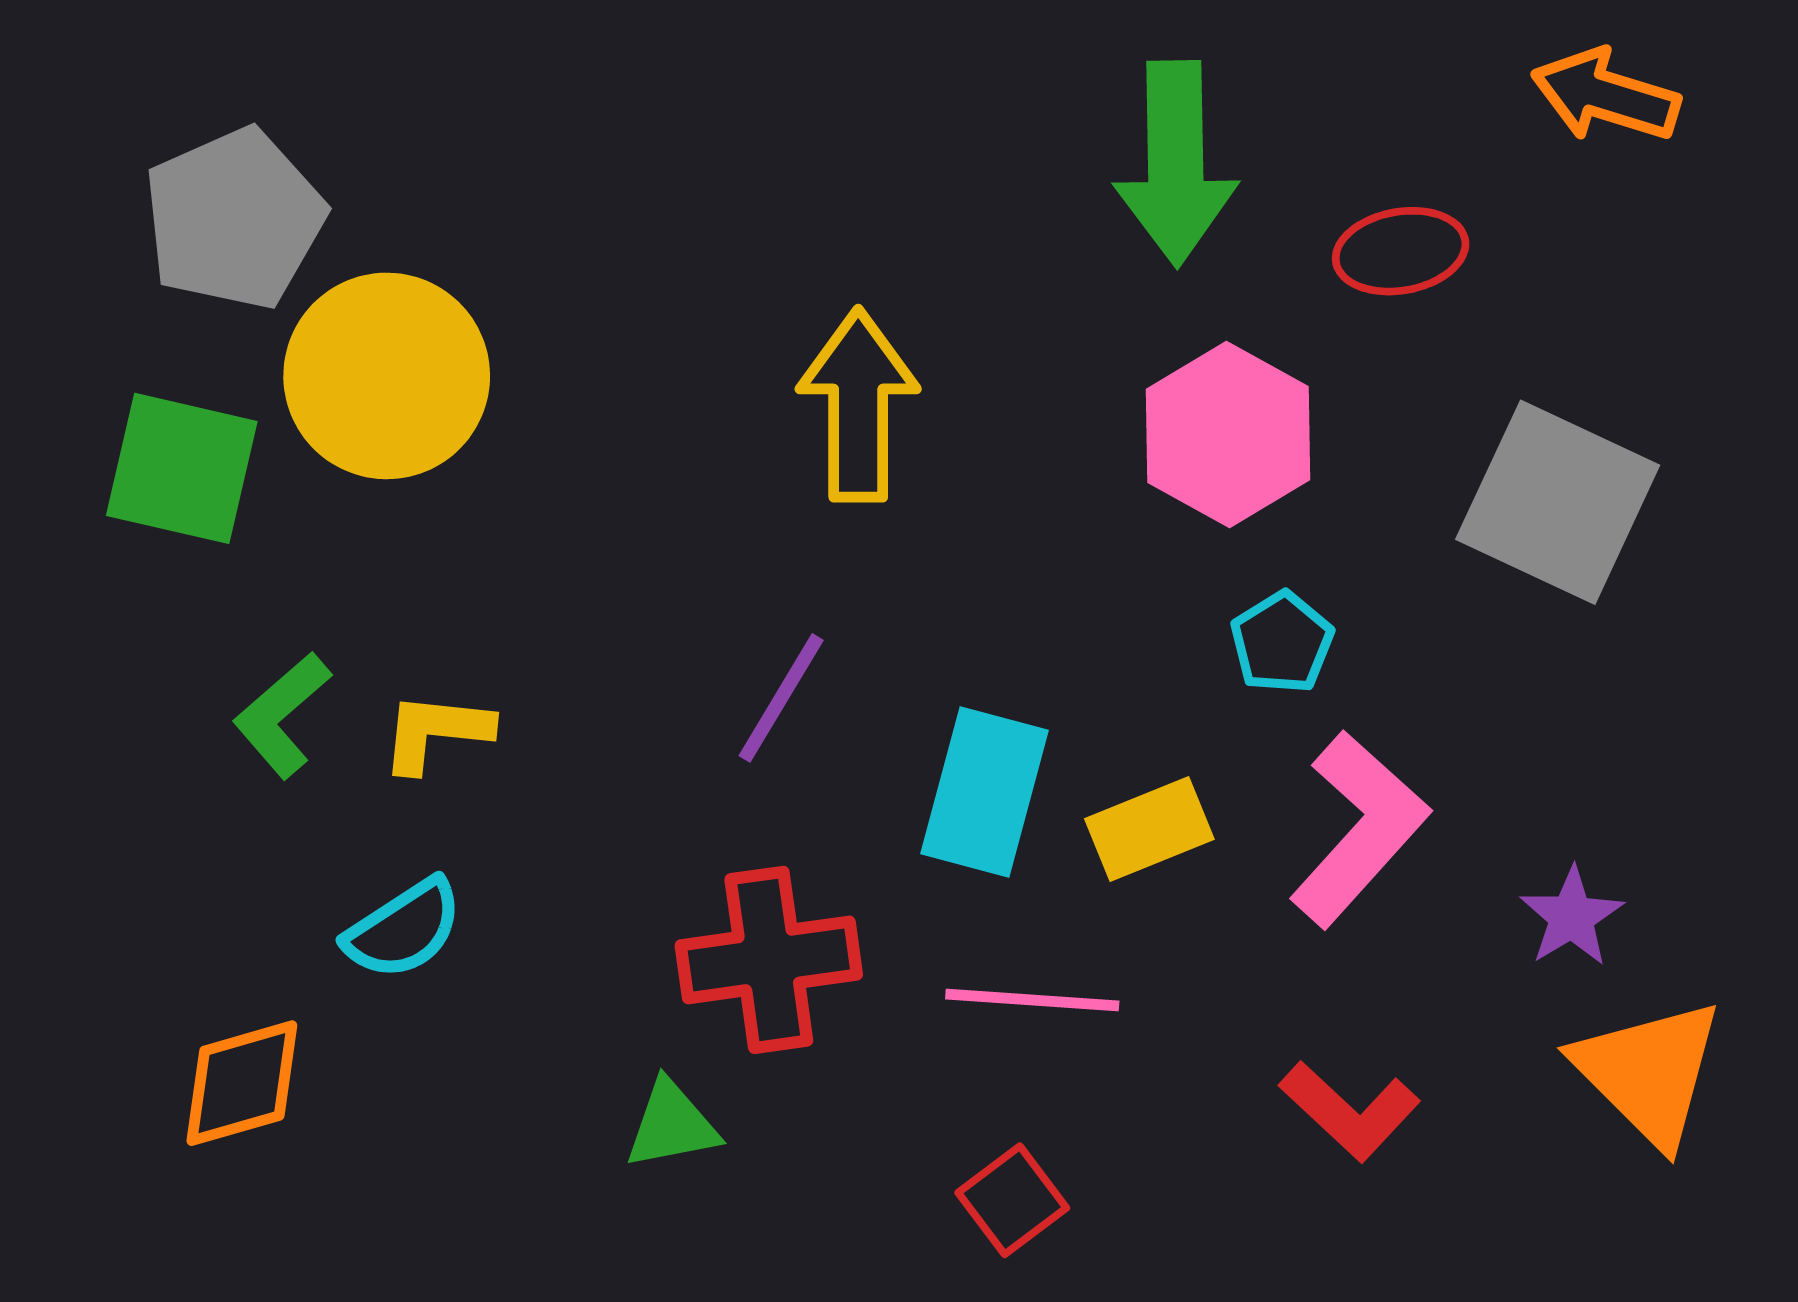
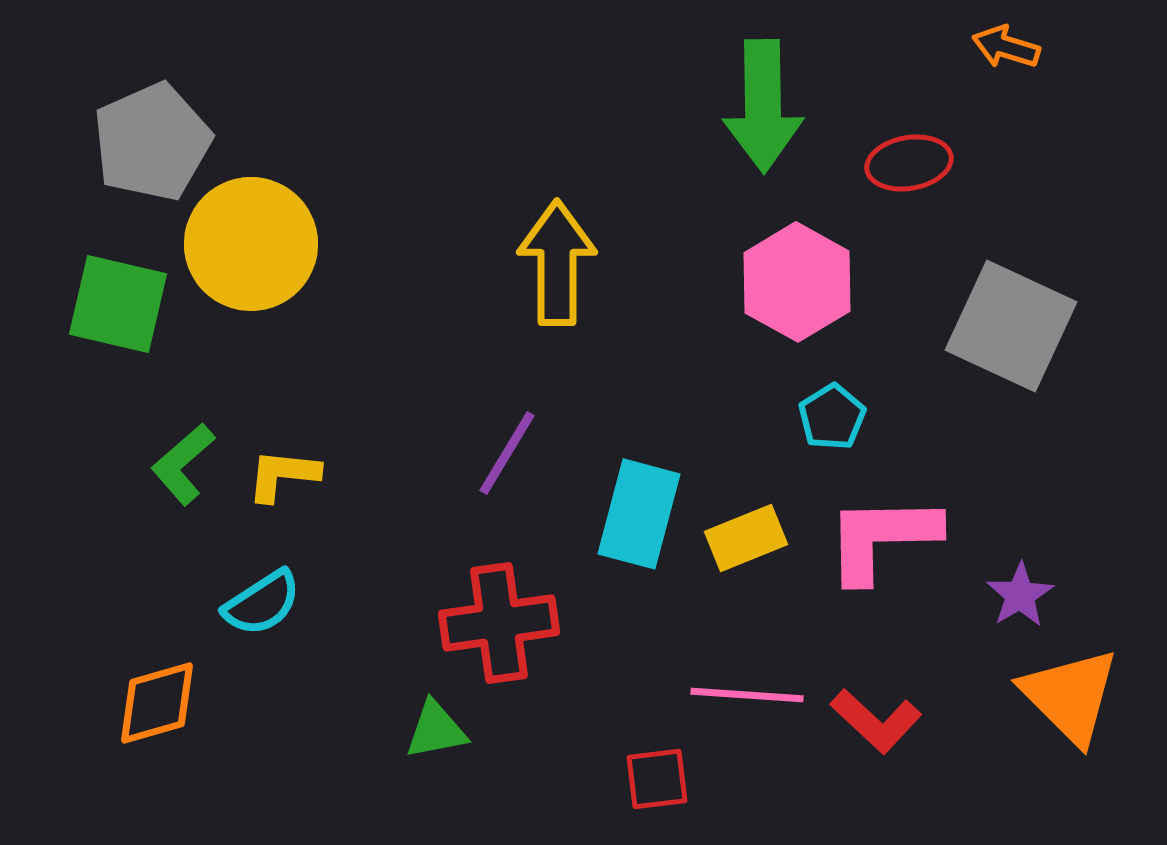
orange arrow: (1605, 96) -> (1006, 47), moved, size x0.7
pink L-shape: (1359, 829) -> (882, 538), turned -133
pink line: (1032, 1000) -> (747, 695), moved
red square: (1012, 1200) -> (657, 779), turned 30

